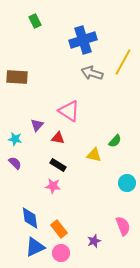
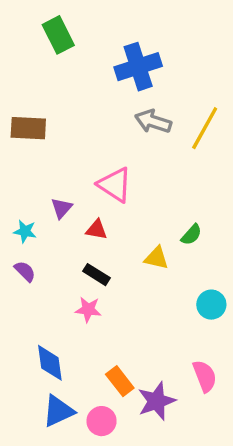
green rectangle: (35, 21) -> (58, 35), size x1.5
yellow line: (123, 62) -> (205, 128), moved
orange rectangle: (59, 229) -> (120, 381), moved
purple star: (94, 241) -> (156, 401), size x1.6

